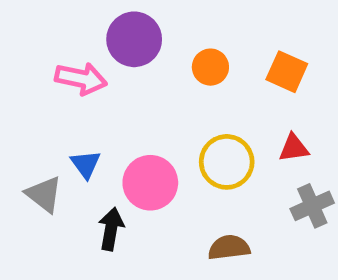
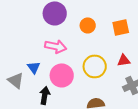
orange square: (287, 72) -> (121, 27), turned -36
pink arrow: (81, 79) -> (56, 46), moved

